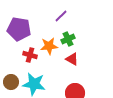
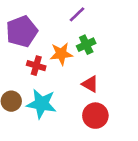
purple pentagon: (19, 29) -> (22, 31), turned -30
red triangle: (72, 59) -> (90, 84), moved

